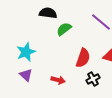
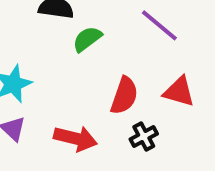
red arrow: (58, 80) -> (76, 139), size x1.5

